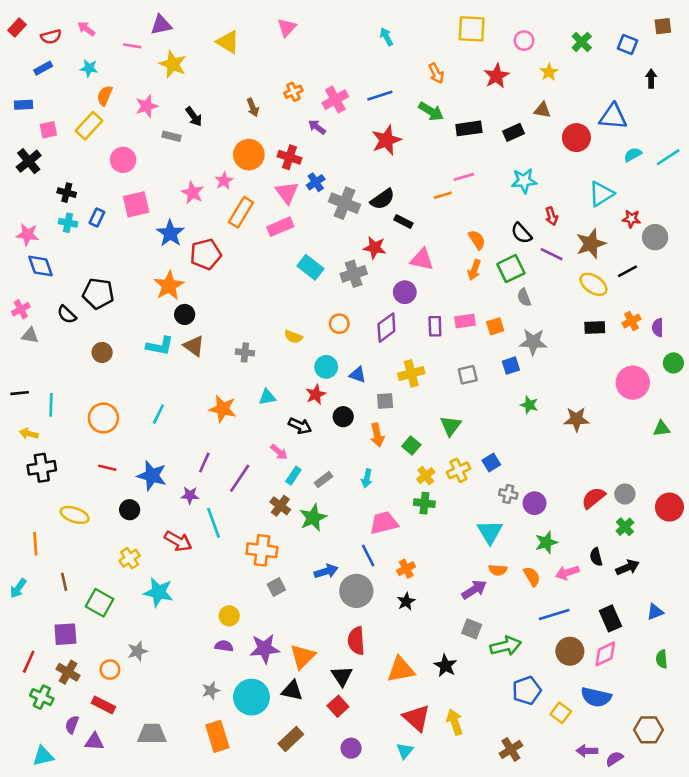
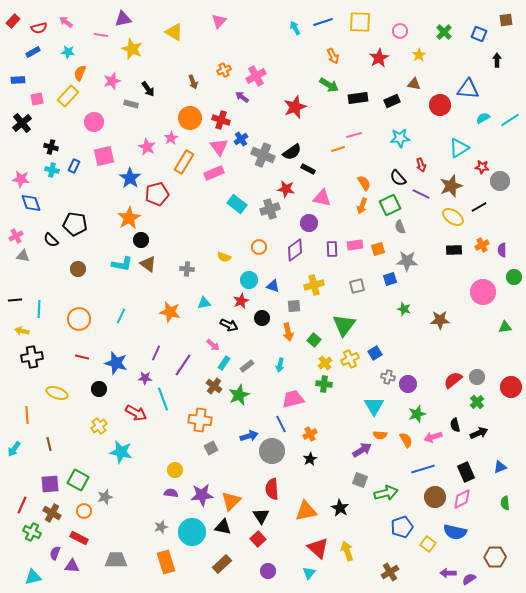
blue line: (380, 96) -> (323, 22), moved
green triangle: (451, 426) -> (344, 325), size x1.4
green square: (99, 603) -> (78, 480), moved

